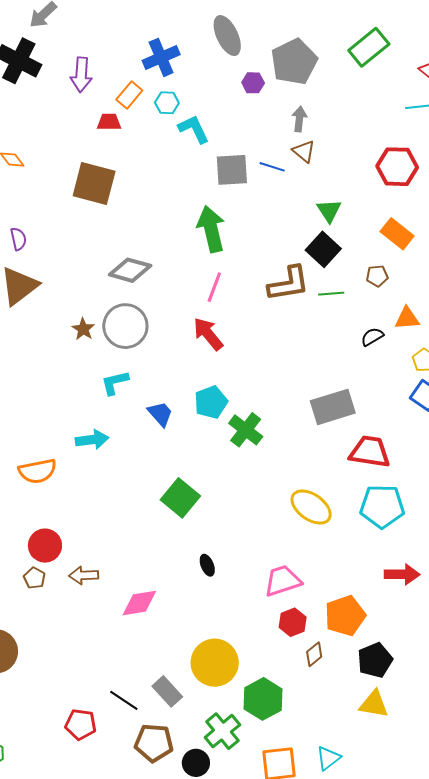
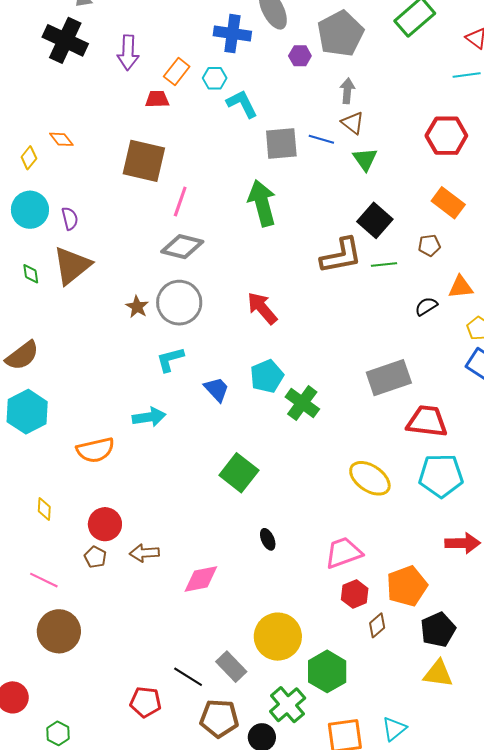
blue cross: (161, 57) -> (232, 34), moved, turned 33
green triangle: (329, 211) -> (365, 159), moved
pink line: (214, 287) -> (180, 202), moved

